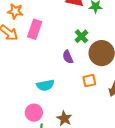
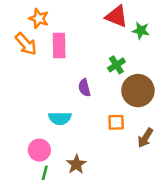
pink rectangle: (35, 29) -> (59, 45), turned -30
purple semicircle: (68, 57) -> (84, 88), moved

